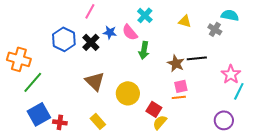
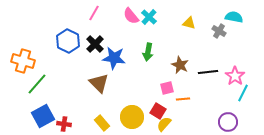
blue star: (110, 32) -> (114, 58), moved, size x1.6
pink semicircle: (130, 32) -> (131, 16), moved
black line: (197, 58) -> (208, 72), moved
pink square: (181, 86) -> (167, 88), moved
yellow circle: (128, 93) -> (132, 117), moved

